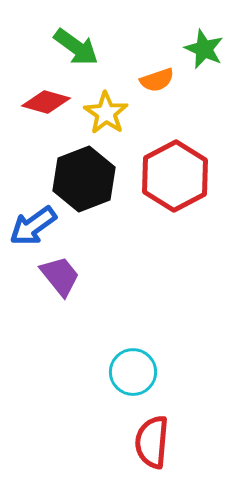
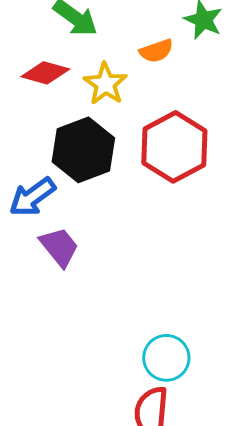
cyan circle: (133, 372) -> (166, 358), moved

